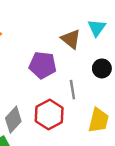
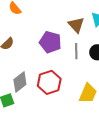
gray line: (72, 90) -> (76, 51), moved

